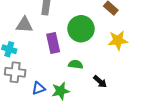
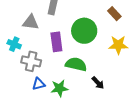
green semicircle: (76, 64) -> (76, 64), size x1.5
gray cross: (15, 72) -> (31, 61), moved

